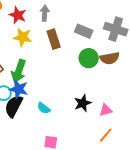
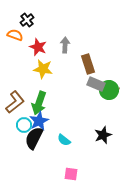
gray rectangle: (84, 31) -> (96, 84), moved
brown rectangle: (54, 39) -> (88, 64), moved
blue star: (19, 89) -> (39, 121), turned 30

